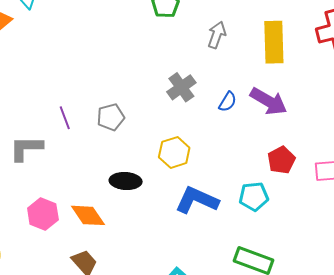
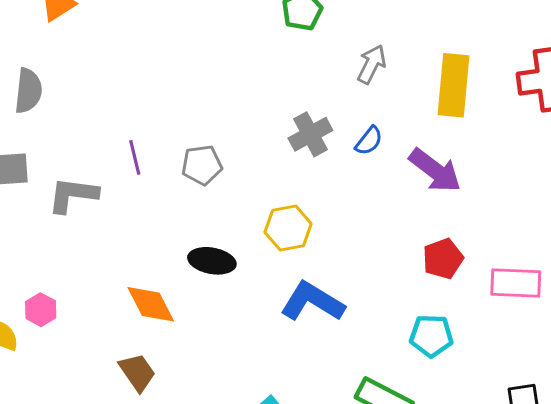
blue semicircle: (228, 102) -> (369, 141), moved
cyan pentagon: (254, 196) -> (431, 336), moved
pink hexagon: (43, 214) -> (41, 310), moved, size x0.7

